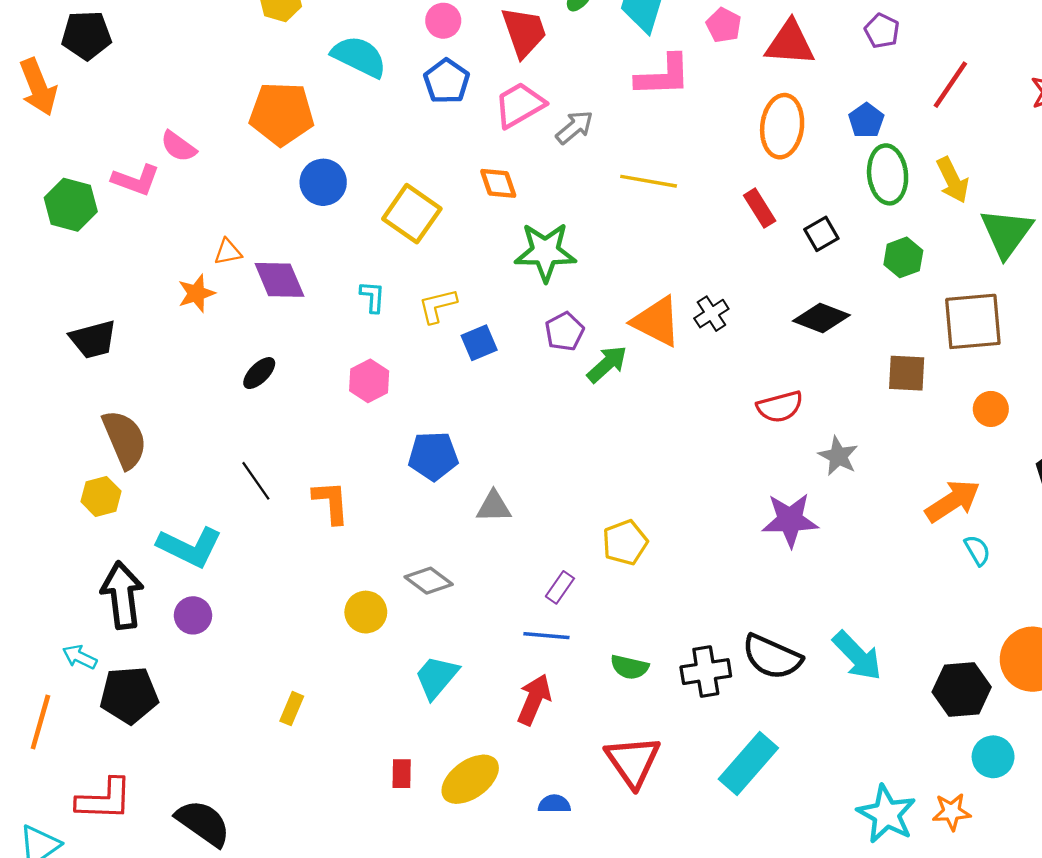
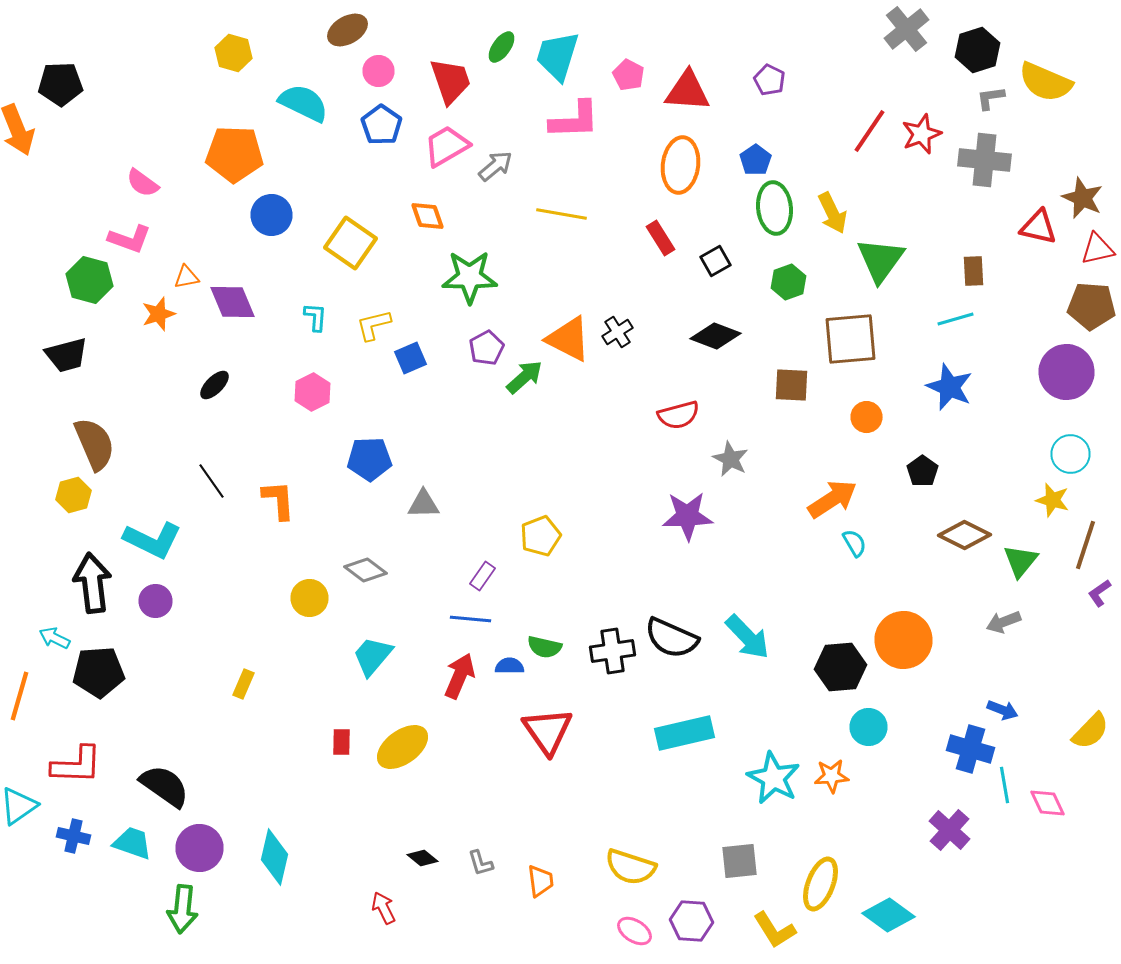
red line: (950, 85) -> (870, 131), moved
pink L-shape: (136, 180) -> (130, 239), moved
green hexagon: (71, 205) -> (90, 280), moved
cyan rectangle: (748, 764) -> (684, 733), moved, turned 36
blue semicircle: (554, 804) -> (510, 666), moved

